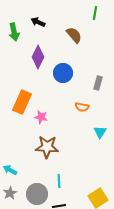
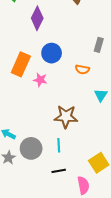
blue circle: (63, 73) -> (52, 53), moved
brown star: (47, 147) -> (66, 117), moved
gray circle: (37, 194) -> (31, 148), moved

